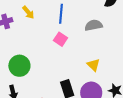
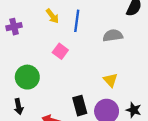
yellow arrow: (28, 12) -> (52, 16), moved
pink square: (60, 39) -> (60, 51), moved

